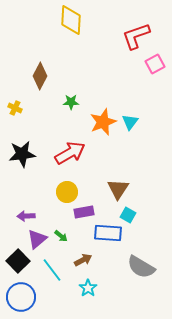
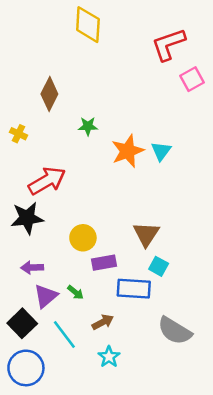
red arrow: (70, 153) -> (47, 181), moved
black star: (22, 154) -> (27, 218), moved

